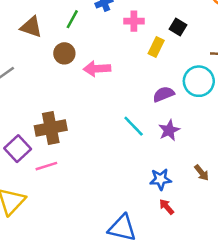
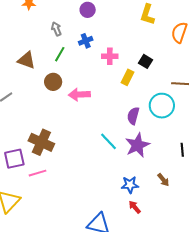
purple semicircle: (164, 94) -> (133, 116), turned -54
brown cross: (51, 128) -> (41, 142), turned 35
purple star: (169, 130) -> (137, 145), size x1.4
purple square: (18, 149) -> (14, 159), turned 30

